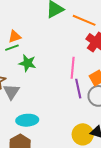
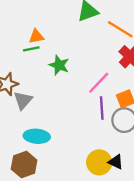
green star: (27, 63) -> (59, 65), moved
pink line: (73, 68) -> (99, 83), turned 30

